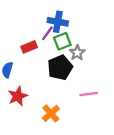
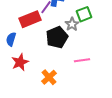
green square: (62, 41) -> (84, 14), moved
red rectangle: (29, 47) -> (30, 19), size x1.5

